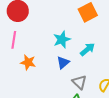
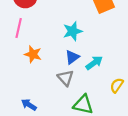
cyan arrow: (88, 49) -> (94, 63), moved
gray triangle: (79, 82) -> (66, 78), moved

